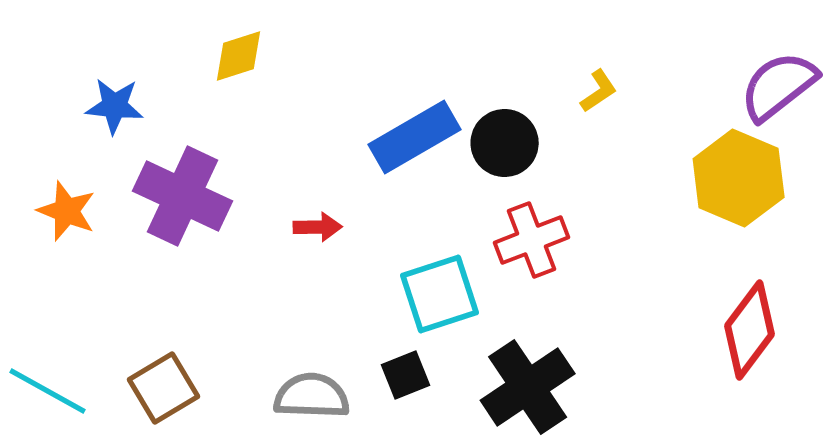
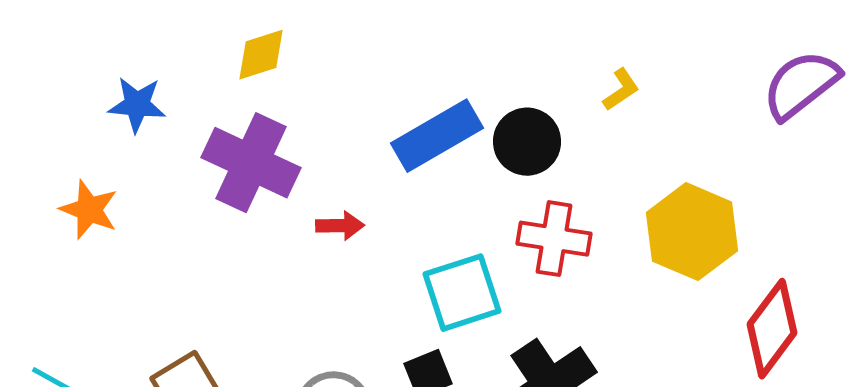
yellow hexagon: (739, 178) -> (692, 232), moved
purple cross: (183, 196) -> (251, 163), moved
red cross: (532, 240) -> (554, 239), turned 30

